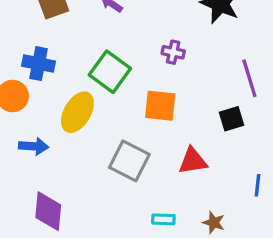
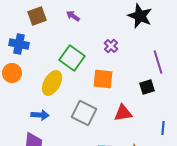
purple cross: (173, 52) -> (111, 46), turned 32
blue cross: (39, 64) -> (19, 44), moved
blue arrow: (34, 146) -> (40, 115), moved

